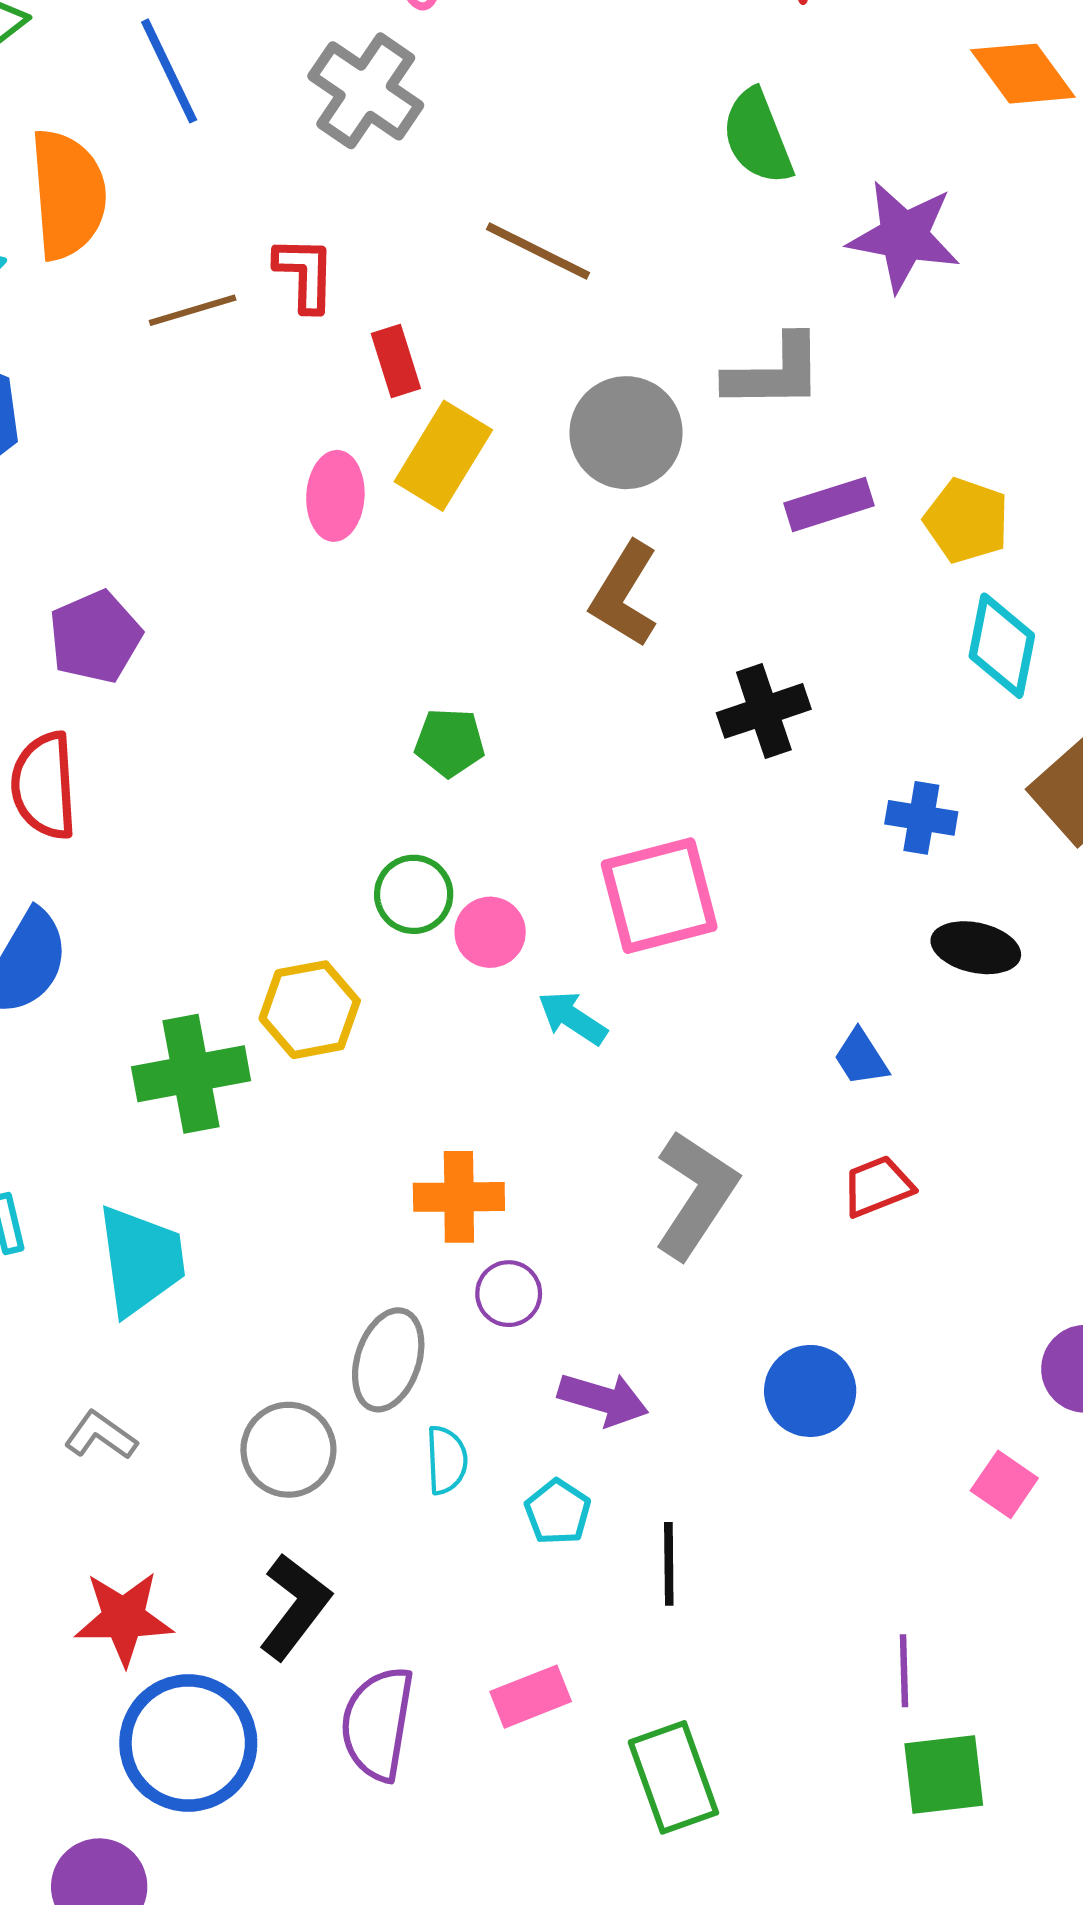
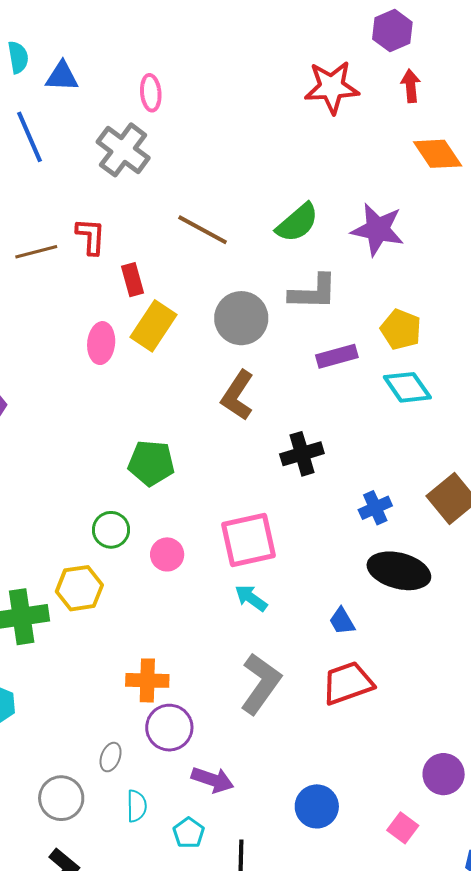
green semicircle: (757, 137) -> (297, 223), moved, turned -111
yellow pentagon: (967, 521) -> (401, 330), moved
cyan diamond: (1002, 646) -> (407, 387), moved, turned -48
green pentagon: (450, 743) -> (151, 463), size x1.4
blue cross: (921, 818) -> (375, 508), turned -36
green circle: (414, 894) -> (111, 530), moved
black ellipse: (976, 948) -> (399, 571), size x1.5
cyan arrow: (572, 1018) -> (251, 598), moved
red trapezoid: (878, 1186) -> (348, 683), size x1.5
purple circle: (509, 1294) -> (169, 728), size x1.5
gray ellipse: (388, 1360) -> (111, 757), size x0.6
blue circle: (810, 1391) -> (317, 806), moved

